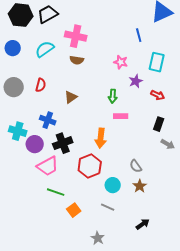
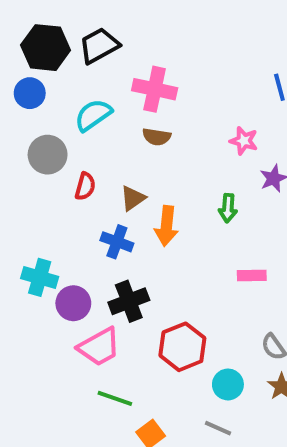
blue circle: (13, 48) -> (30, 93), moved
gray circle: (14, 87) -> (48, 155), moved
brown triangle: (71, 97) -> (133, 198), moved
pink rectangle: (121, 116) -> (252, 275), moved
blue cross: (48, 120) -> (117, 242), moved
orange arrow: (101, 138) -> (166, 226), moved

